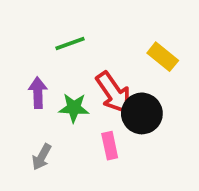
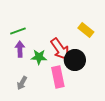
green line: (70, 43) -> (18, 31), moved
pink rectangle: (110, 146) -> (58, 77), size x1.5

